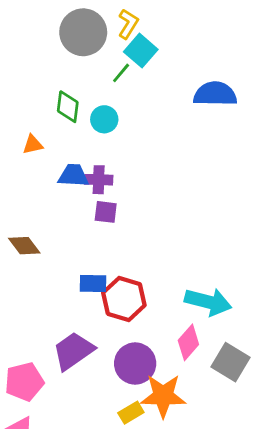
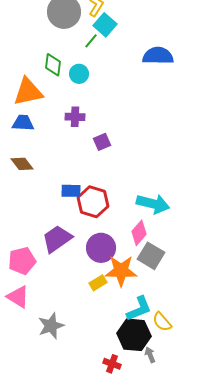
orange triangle: (33, 145) -> (28, 92), size x2.0
blue trapezoid: (73, 175) -> (23, 123), moved
purple square: (106, 212) -> (102, 142), moved, turned -30
gray square: (231, 362) -> (151, 256), moved

